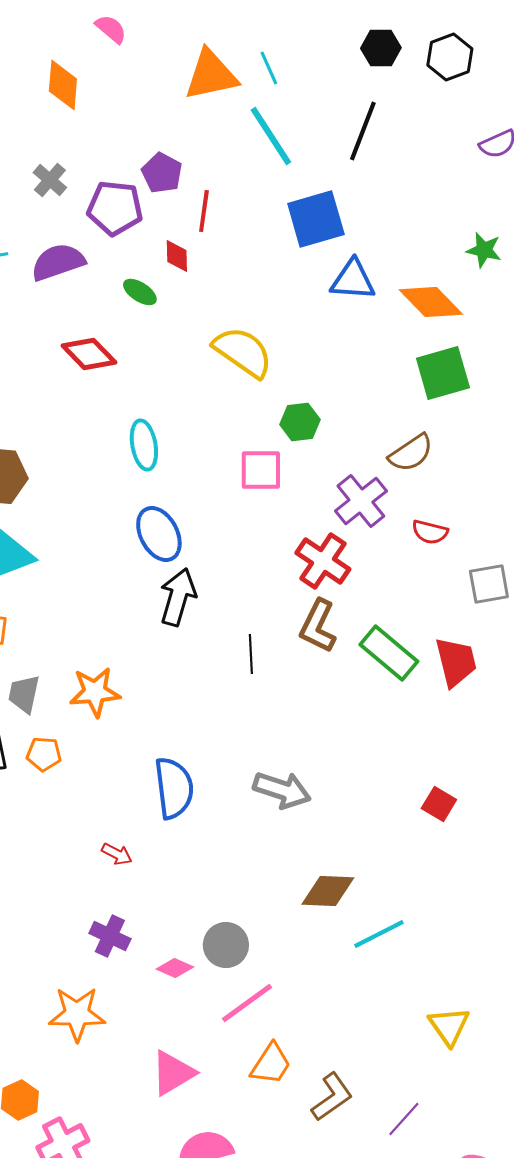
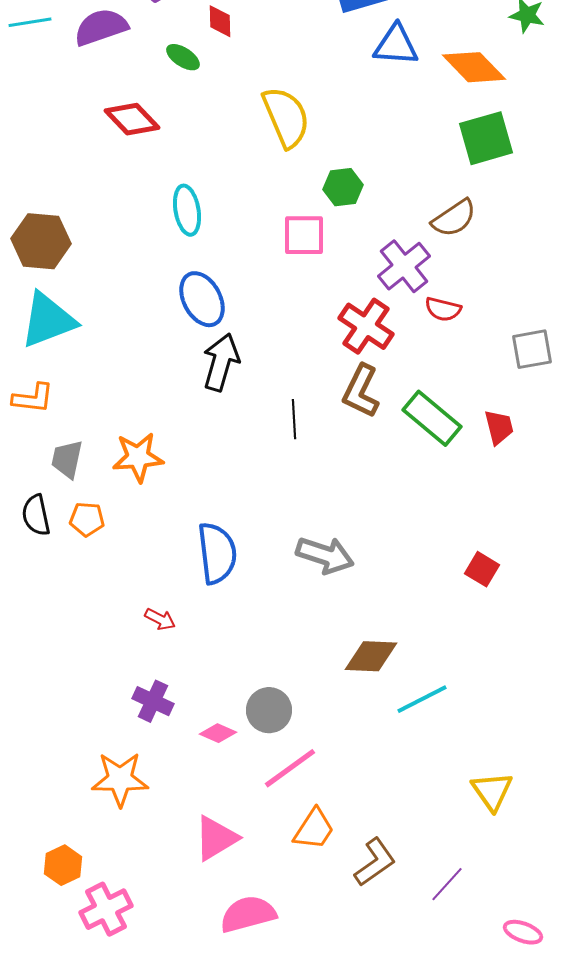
yellow semicircle: (243, 352) -> (286, 117), turned 32
red semicircle: (430, 532) -> (443, 309), moved
red trapezoid: (456, 662) -> (499, 427), size x0.7

